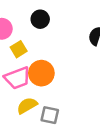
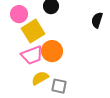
yellow square: (19, 49) -> (33, 31), size x1.6

